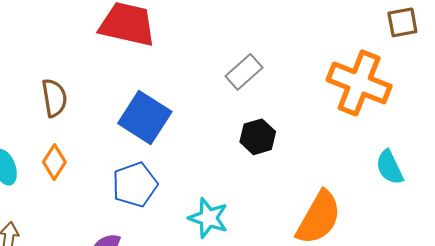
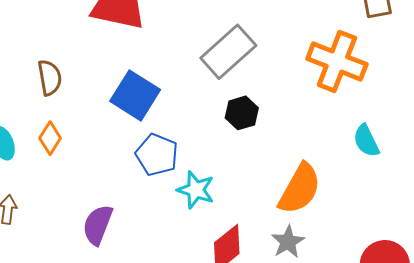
gray rectangle: (244, 72) -> (228, 52), size x1.6
blue pentagon: (135, 185) -> (157, 155), moved, turned -30

